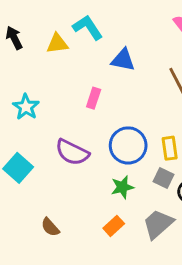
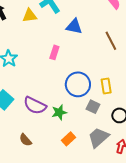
purple semicircle: (72, 152) -> (35, 105), moved
gray square: (163, 178) -> (93, 107), moved
green star: (122, 187) -> (59, 112), moved

